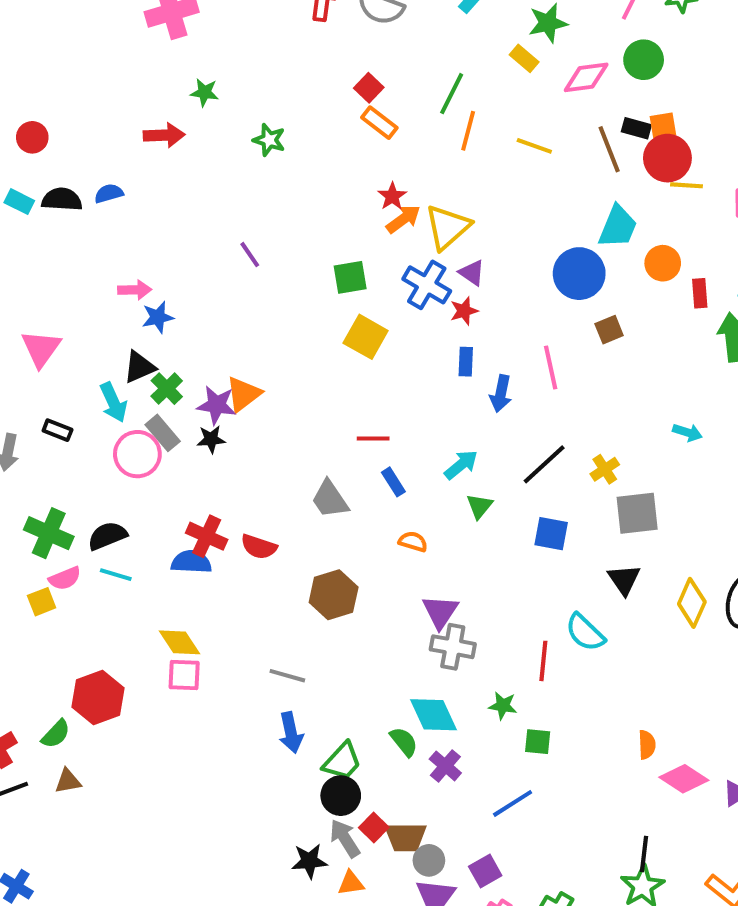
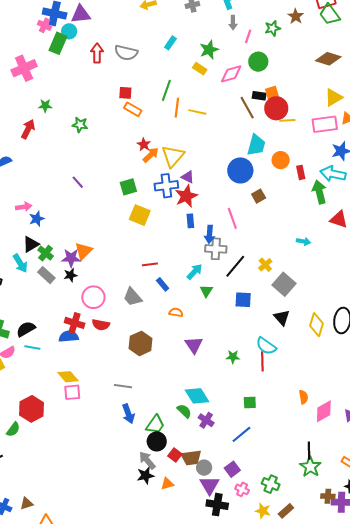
red square: (369, 88) -> (125, 93), turned -32
red arrow: (164, 135) -> (28, 129), turned -54
yellow line: (534, 146) -> (197, 112), moved
blue cross: (427, 285) -> (166, 186), turned -30
red star: (464, 311) -> (186, 196), size x1.6
pink circle: (137, 454) -> (93, 297), moved
gray square: (637, 513) -> (284, 284), turned -35
gray cross: (453, 647) -> (216, 249), moved
red line: (543, 661) -> (262, 361), moved
green star: (503, 706) -> (233, 357), moved
pink diamond: (684, 779) -> (324, 411), turned -55
brown triangle: (68, 781) -> (26, 504), moved
gray arrow: (345, 838) -> (147, 460), moved

